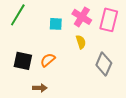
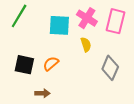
cyan square: (56, 24) -> (59, 25), size x1.5

